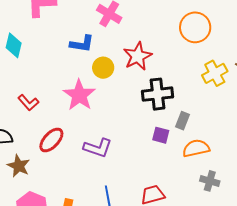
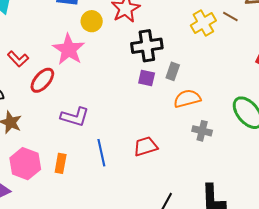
purple square: (161, 135) -> (147, 78), moved
red ellipse: (51, 140) -> (42, 80), moved
purple L-shape: (98, 148) -> (75, 117), moved

